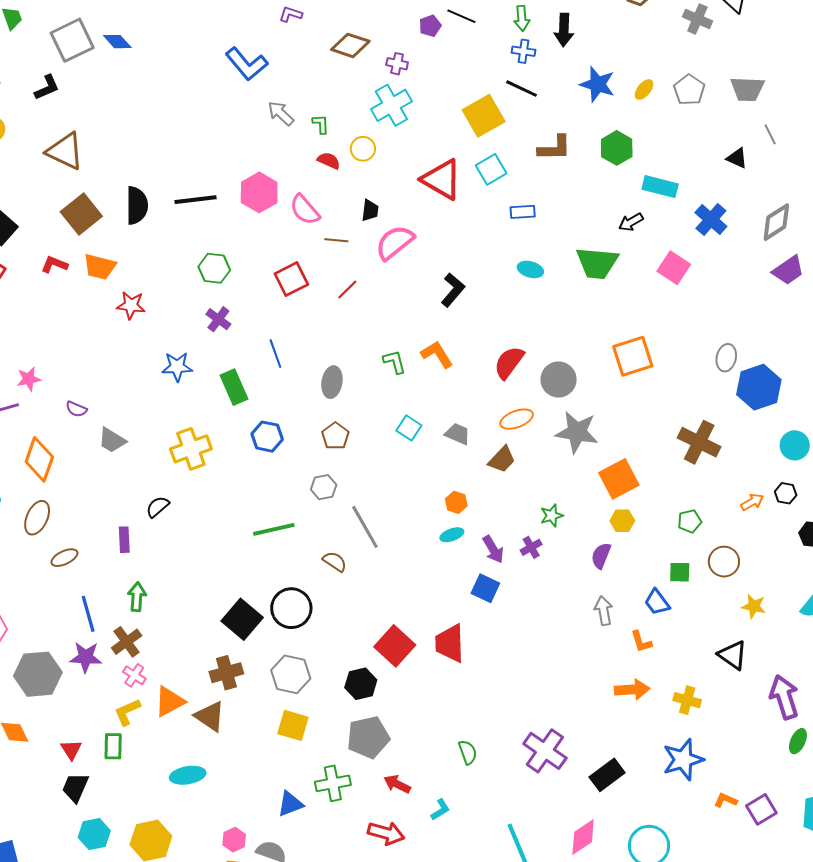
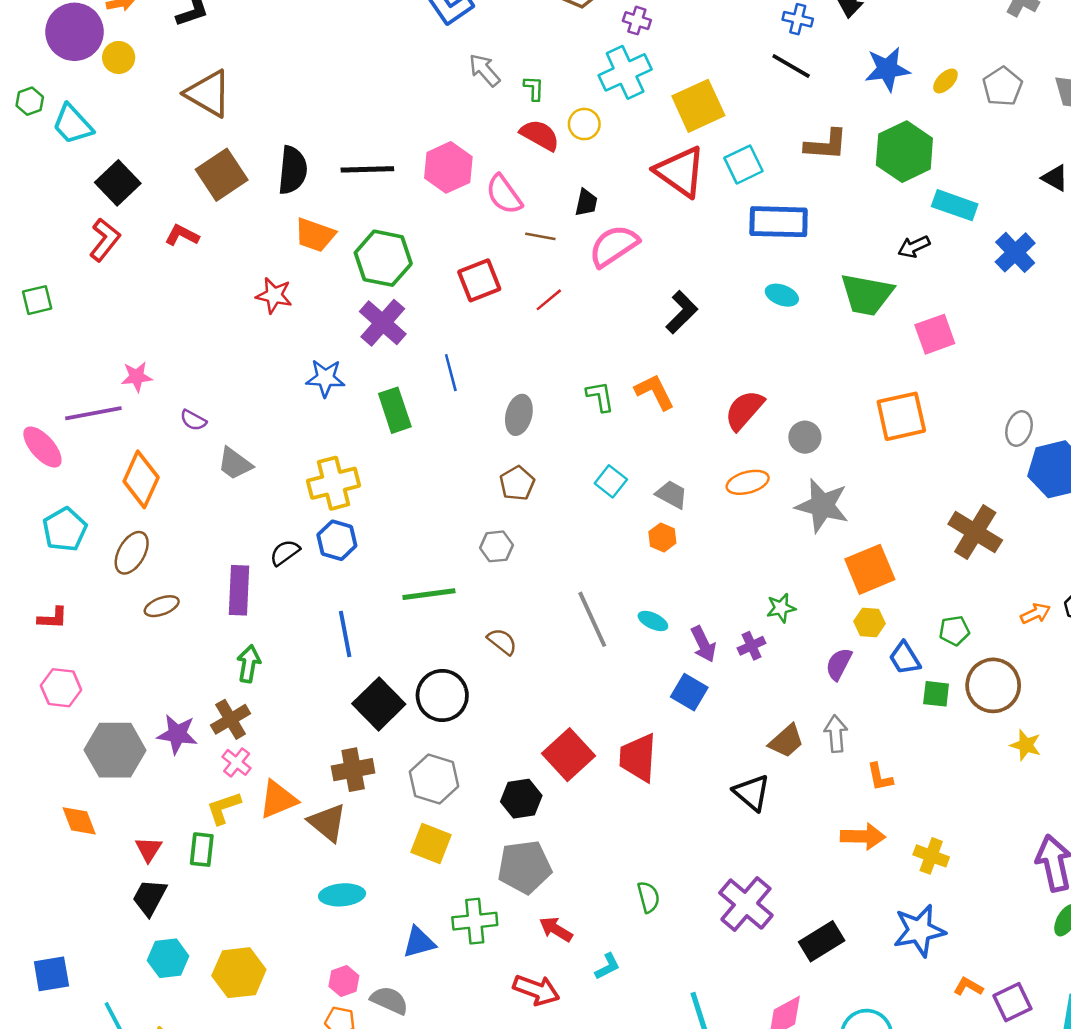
blue star: (597, 84) -> (887, 69), turned -30
yellow square: (484, 116) -> (698, 106), moved
green hexagon: (617, 148) -> (904, 152), size x1.4
red semicircle: (329, 161) -> (540, 135), size x1.4
blue rectangle: (523, 212) -> (779, 222), size x1.8
orange trapezoid: (100, 267) -> (315, 235), moved
green hexagon: (214, 268) -> (383, 258), size x1.4
pink square: (674, 268) -> (935, 334), moved, turned 32
purple cross: (218, 319) -> (383, 323), size x1.5
gray circle: (559, 380) -> (805, 437), size x0.7
blue hexagon: (267, 437) -> (337, 540), moved
brown trapezoid: (502, 459) -> (786, 741), moved
orange hexagon: (456, 502) -> (662, 537), moved
gray line: (365, 527) -> (592, 619), moved
cyan ellipse: (452, 535) -> (653, 621), turned 40
purple rectangle: (124, 540) -> (239, 590), size x1.5
brown circle: (724, 562) -> (993, 685), size x1.4
blue trapezoid: (657, 602) -> (905, 658), moved
blue line: (88, 614) -> (345, 634), moved
black triangle: (733, 655) -> (752, 793), moved
cyan ellipse: (188, 775) -> (342, 895), moved

